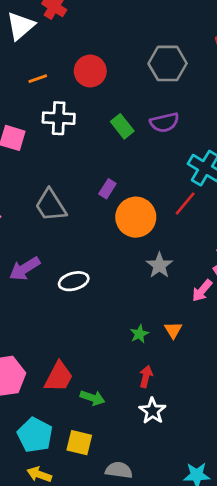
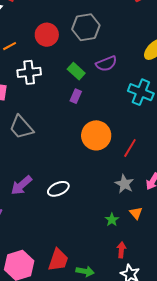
gray hexagon: (168, 63) -> (86, 27), moved
purple rectangle: (107, 189) -> (76, 96), moved
red line: (185, 203) -> (130, 148), moved
gray trapezoid: (51, 205) -> (21, 127), moved
gray star: (159, 265) -> (124, 184), moved

